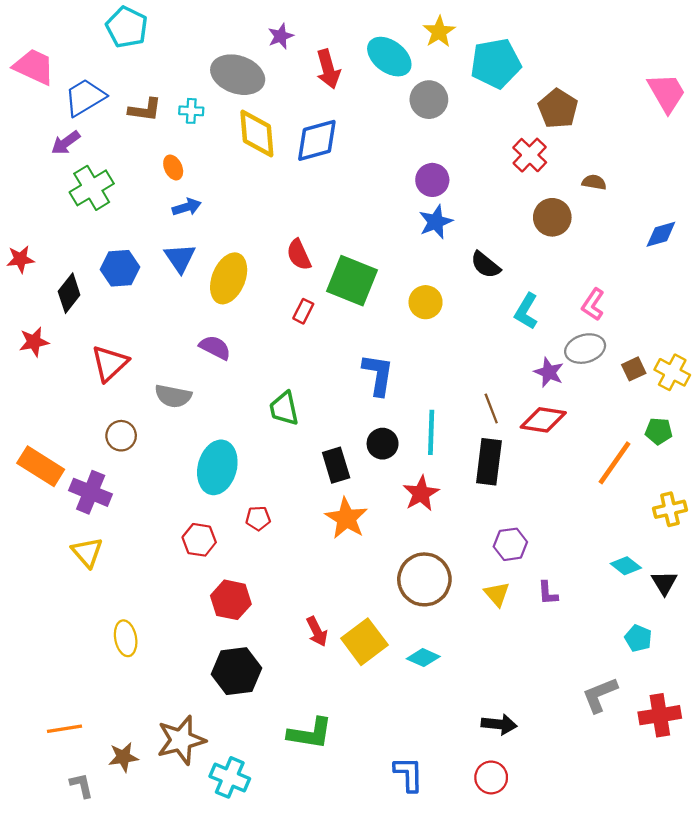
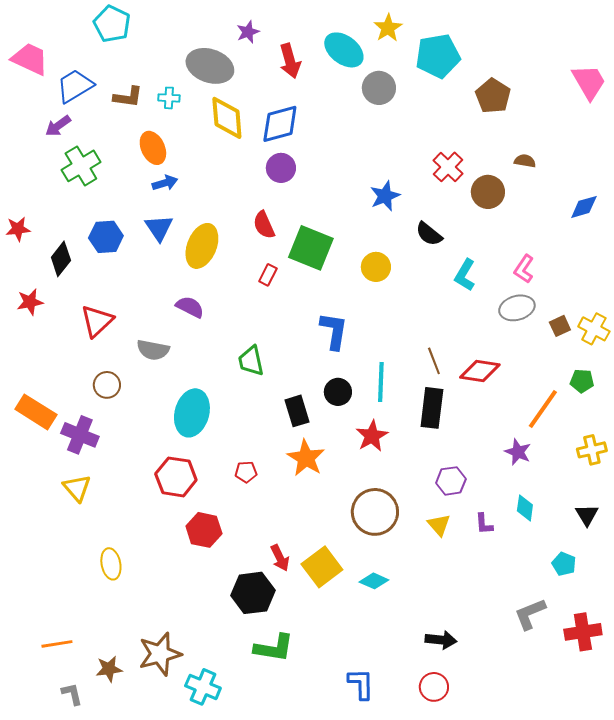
red cross: (530, 155) -> (448, 167), moved
orange ellipse: (173, 167) -> (153, 148), size x1.5
purple circle: (432, 180) -> (281, 168), moved
purple star: (549, 372) -> (518, 452), moved
red pentagon: (258, 518) -> (246, 472), moved
red hexagon: (199, 540) -> (176, 477), size x1.4
cyan diamond: (626, 566) -> (525, 508), moved, turned 60
black hexagon: (237, 671) -> (253, 593), moved

